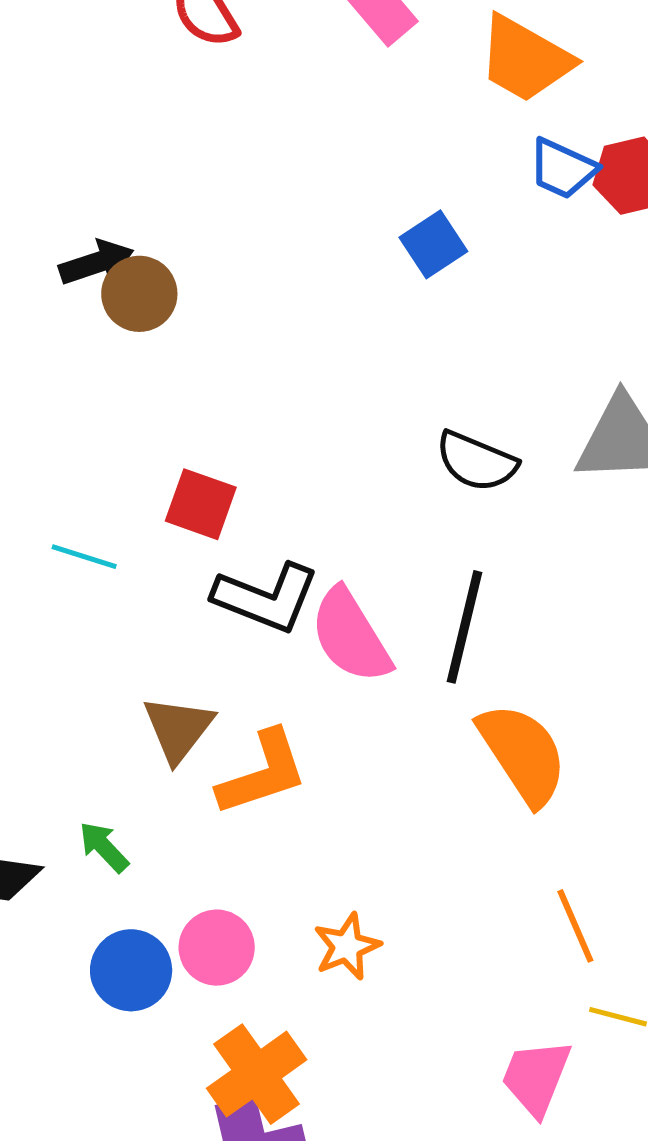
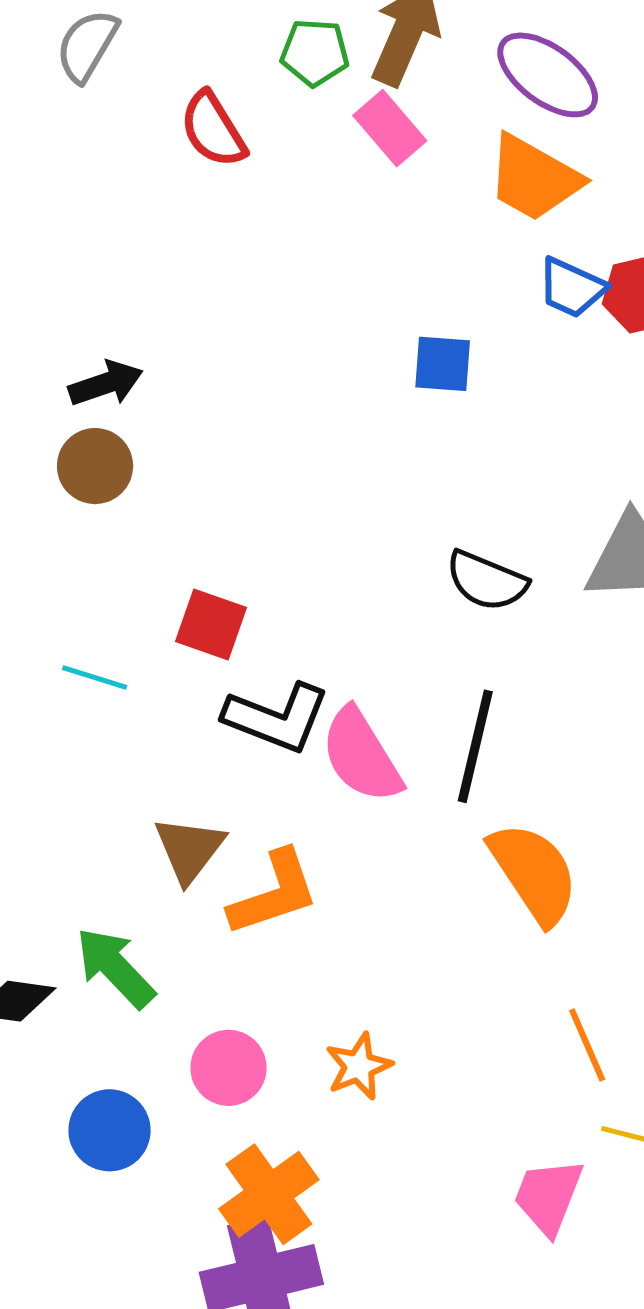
blue square: (433, 244) -> (443, 364), turned 38
brown circle: (139, 294) -> (95, 466), moved
green arrow: (104, 847) -> (115, 968), size x1.6
blue circle: (131, 970) -> (110, 1130), moved

